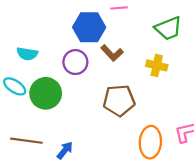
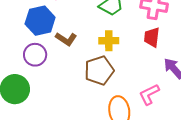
brown pentagon: (119, 100) -> (99, 70), moved

